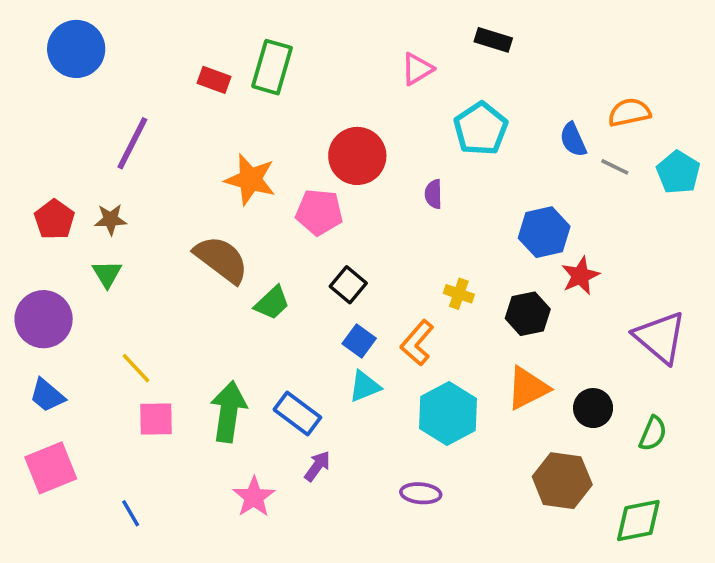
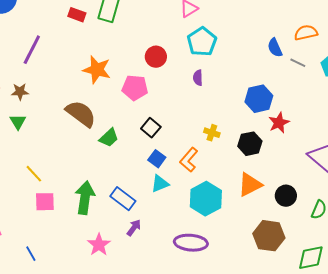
cyan pentagon: (481, 129) -> (202, 42), moved
red circle: (357, 156) -> (156, 57), size x0.7
purple ellipse: (421, 493) -> (191, 243), size x1.5

